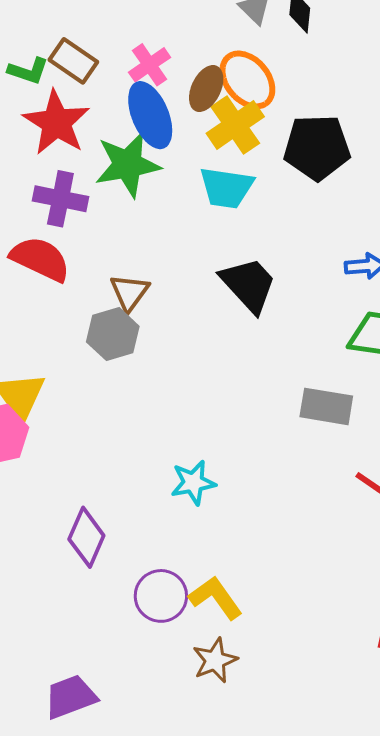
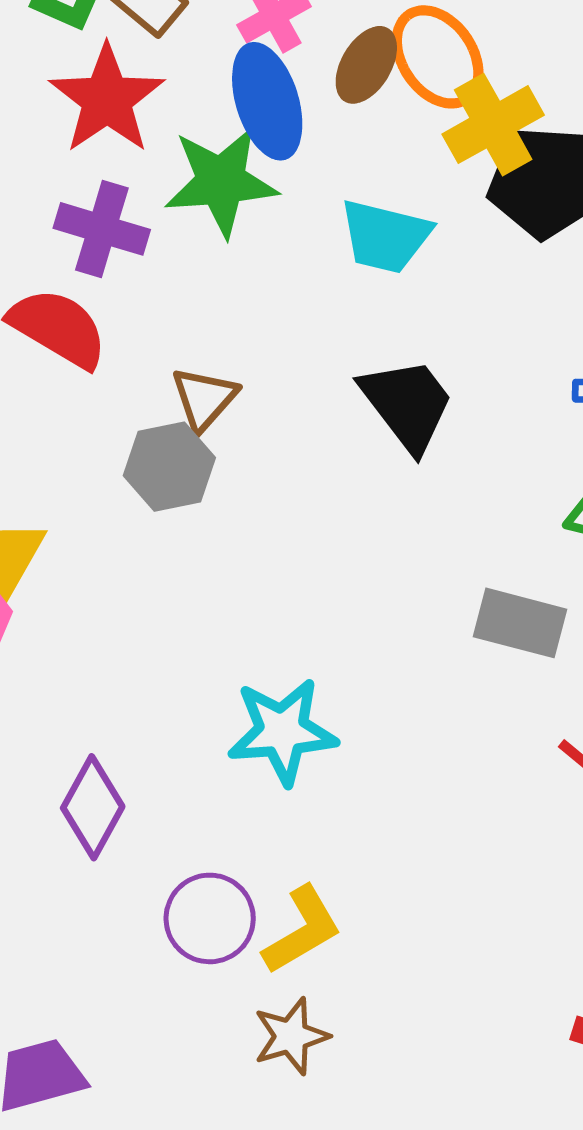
yellow cross: (235, 125) -> (493, 125), moved
cyan star: (193, 483) -> (282, 731), size x1.4
yellow L-shape: (216, 598) -> (302, 930), turned 90

